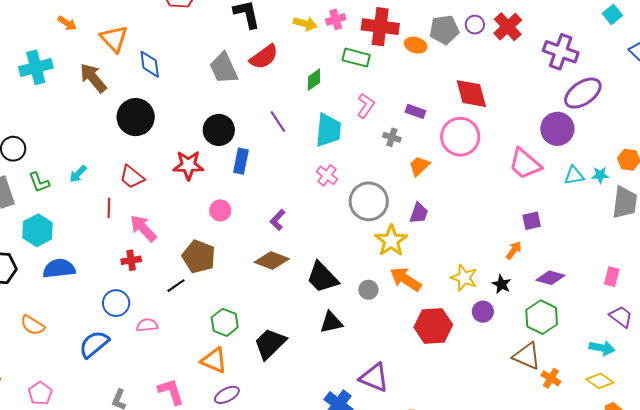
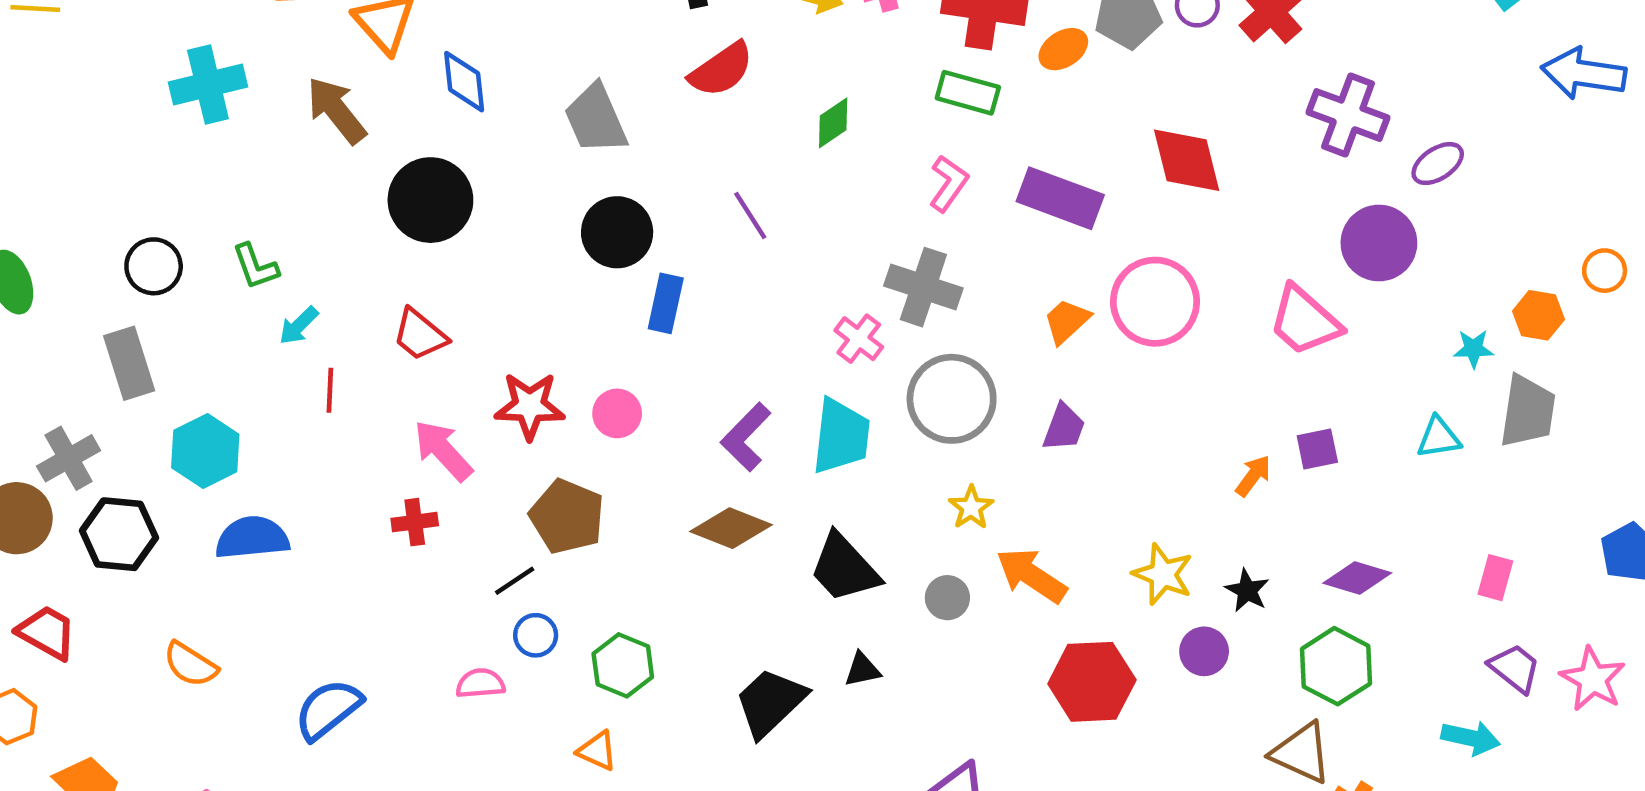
orange ellipse: (416, 45) -> (1063, 49), turned -50
purple cross: (561, 52) -> (1348, 115), moved
green rectangle: (356, 58) -> (968, 93), moved
gray trapezoid: (224, 68) -> (596, 119), moved
purple ellipse: (583, 93) -> (1438, 164), size x0.6
purple rectangle: (415, 111) -> (1060, 198), size x1.8
cyan trapezoid: (328, 130) -> (841, 436), moved
gray cross: (392, 137) -> (923, 287), moved, size x1.8
pink circle: (460, 137) -> (1155, 302), moved
red star: (188, 165) -> (530, 406), moved
cyan triangle: (574, 176) -> (1439, 438), moved
green L-shape: (39, 182) -> (255, 266), moved
red line: (109, 208) -> (330, 390), moved
purple L-shape: (278, 220) -> (746, 437), size x1.4
yellow star: (391, 241) -> (971, 507), moved, size x0.6
orange arrow: (514, 250) -> (1253, 476), moved
blue circle: (116, 303) -> (536, 635), moved, size x0.7
black triangle: (331, 322) -> (862, 670), size x0.7
pink semicircle: (147, 325) -> (480, 683), moved
black trapezoid: (270, 344) -> (770, 702), moved
orange triangle: (214, 361) -> (597, 751), size x0.7

